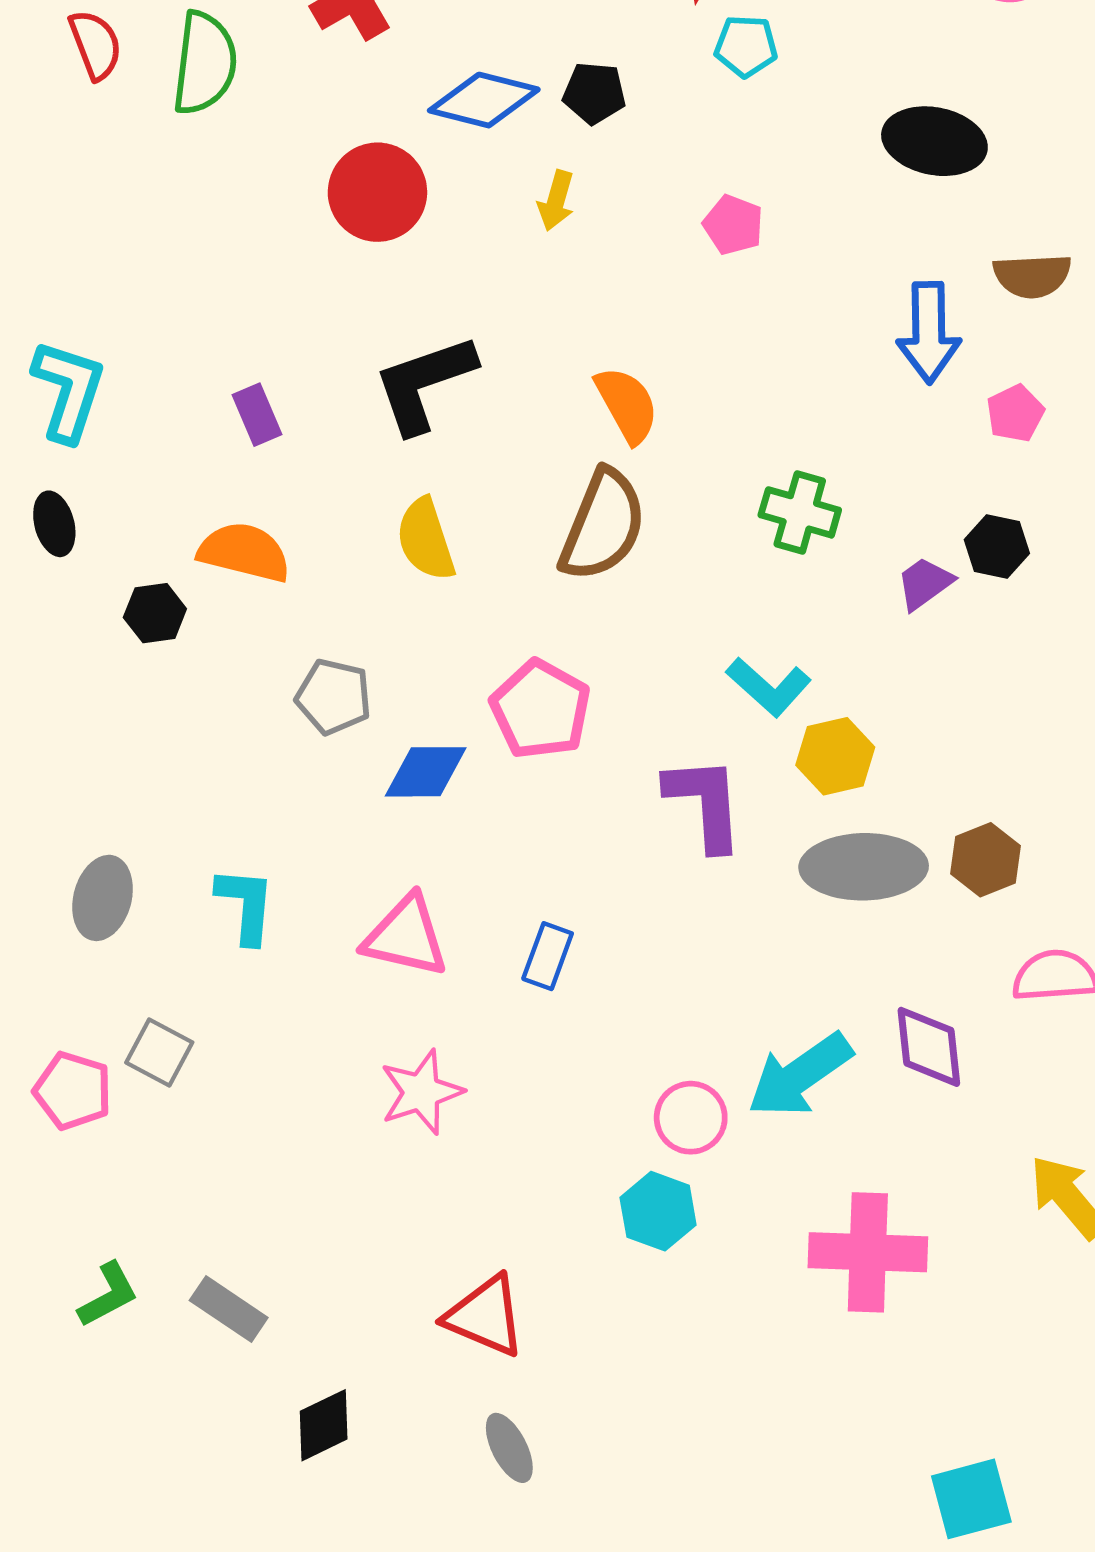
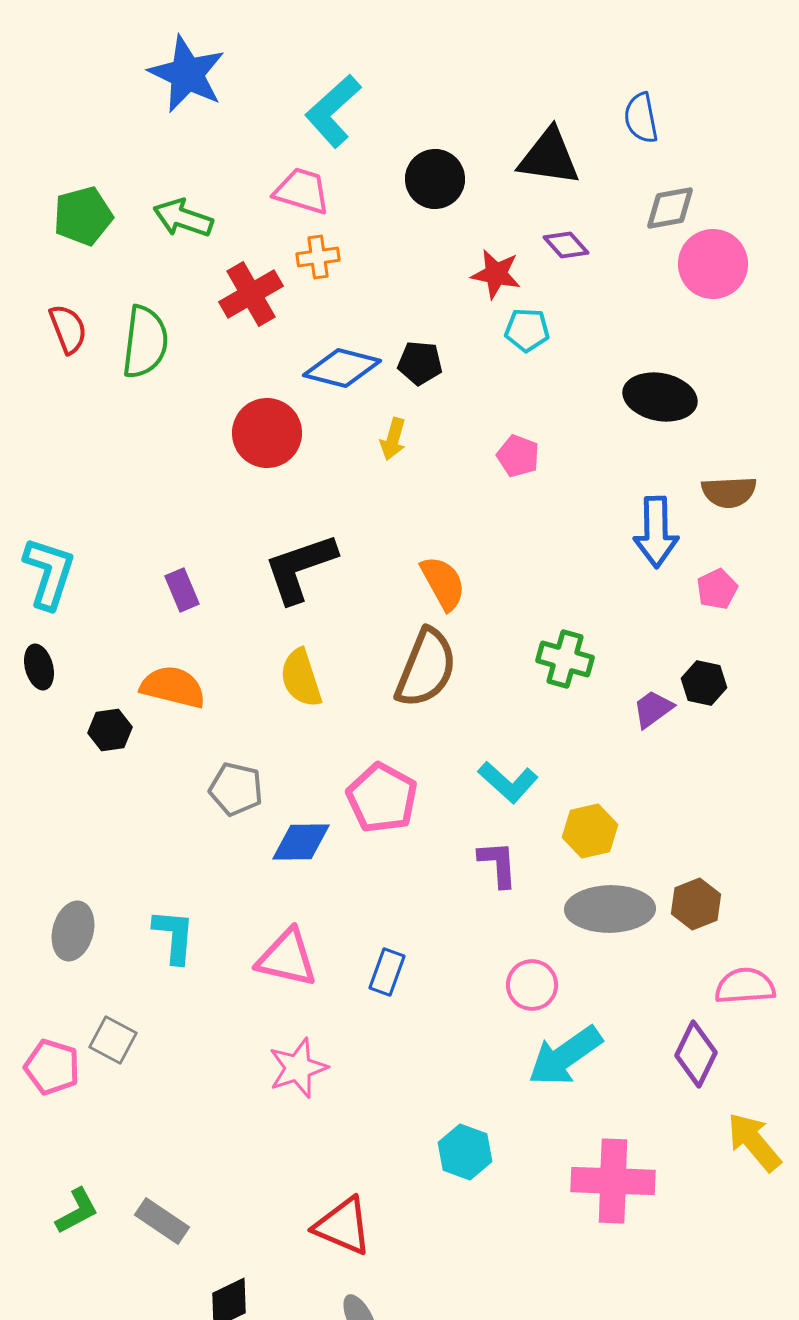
cyan L-shape: (769, 687) -> (508, 782), moved
purple L-shape: (705, 803) -> (498, 864), size x0.7
purple diamond: (929, 1047) -> (696, 1054), moved, turned 32
pink circle: (691, 1118) -> (532, 985), moved

